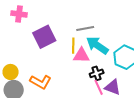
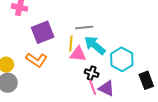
black cross: (97, 73) -> (92, 73), turned 32
orange L-shape: (41, 82) -> (37, 60), moved

